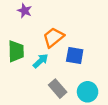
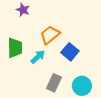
blue square: (75, 55) -> (70, 52), turned 30
gray rectangle: (58, 89) -> (54, 83), turned 66

